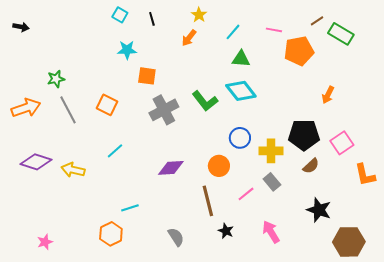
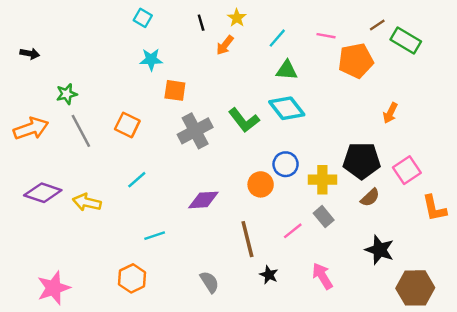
black line: (152, 19) -> (201, 23), moved
black arrow: (21, 27) -> (30, 54), moved
orange circle: (219, 166) -> (261, 184), moved
cyan line: (130, 208) -> (155, 236), moved
pink star: (45, 242) -> (54, 288), size x1.8

